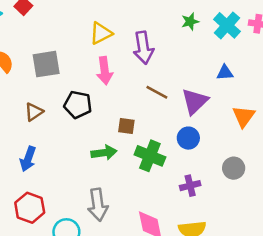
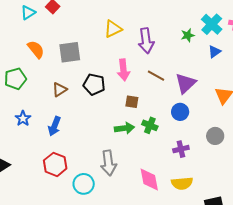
green star: (190, 22) -> (188, 35), moved
pink arrow: (105, 71) -> (123, 70), moved
blue triangle: (225, 73) -> (214, 52), moved, turned -32
green arrow: (104, 153) -> (125, 128), moved
green cross: (150, 156) -> (150, 125), size x0.7

